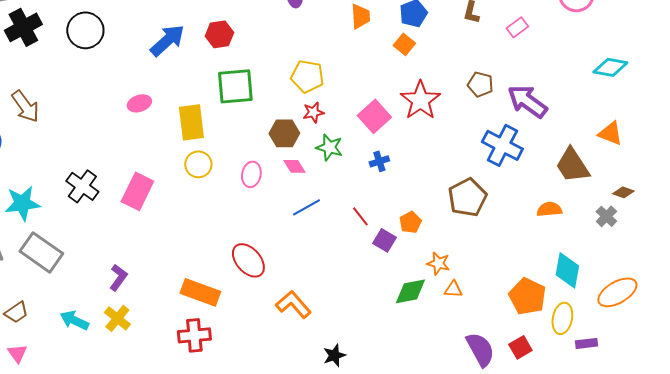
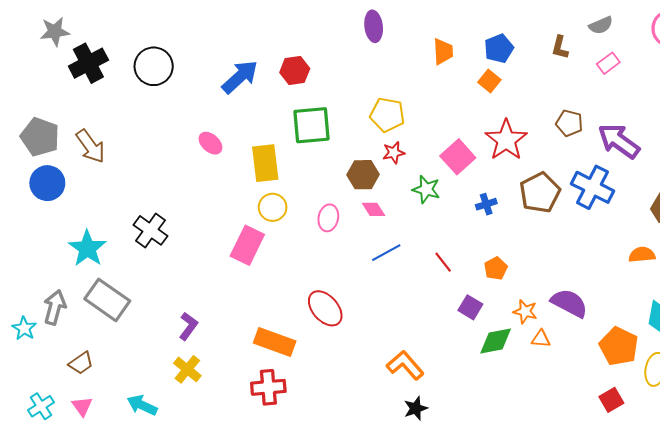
pink ellipse: (139, 103) -> (210, 143), turned 60
green star: (329, 147) -> (426, 189), moved
blue cross: (379, 161) -> (486, 204), moved
pink rectangle: (137, 191) -> (247, 245), moved
brown pentagon: (467, 197) -> (540, 193), moved
cyan star: (22, 203) -> (87, 248), turned -30
purple square: (384, 240) -> (470, 307), moved
orange L-shape: (293, 304) -> (405, 365), moved
cyan arrow: (74, 320) -> (142, 405), moved
purple semicircle: (480, 349) -> (569, 303), moved, turned -33

